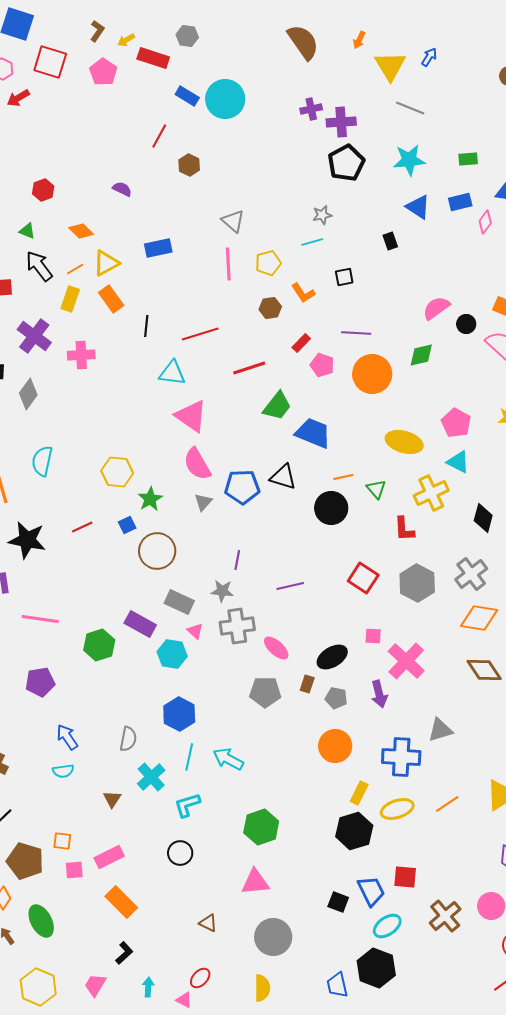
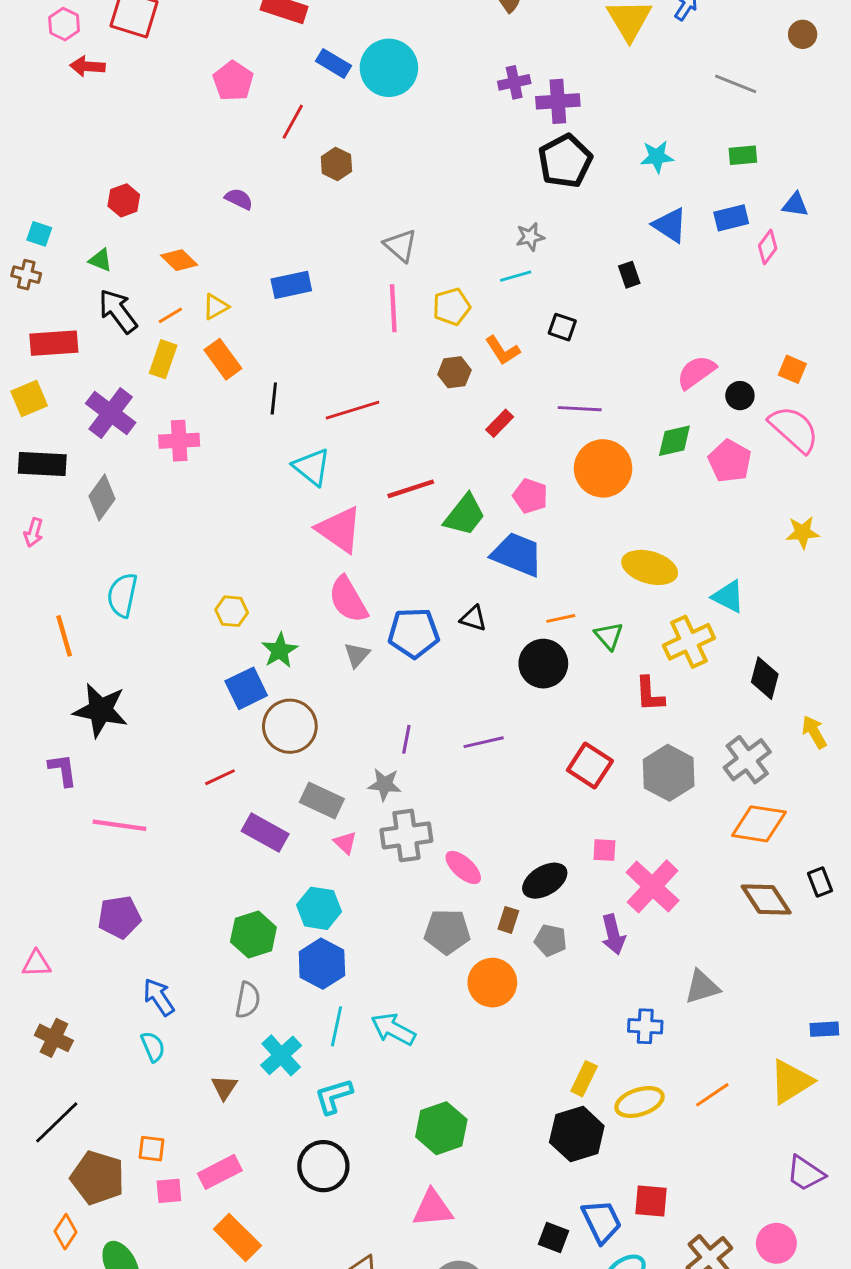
pink pentagon: (103, 72) -> (233, 81), moved
red arrow: (18, 98) -> (87, 66), turned 35
gray line: (410, 108) -> (736, 84), moved
cyan star: (409, 160) -> (657, 157), size x0.7
yellow triangle: (106, 263) -> (216, 307), size x0.7
black square: (344, 277) -> (562, 327), turned 30
pink pentagon: (322, 365) -> (530, 496), moved
red line: (249, 368) -> (411, 489), moved
cyan triangle: (172, 373) -> (312, 467), turned 32
pink pentagon: (456, 423) -> (730, 461), moved
yellow hexagon: (117, 472) -> (232, 611), size x0.7
black triangle: (283, 477) -> (473, 618), size x0.7
blue square: (127, 525) -> (246, 688), size x1.6
red line: (82, 527) -> (220, 777), moved
purple line: (290, 586) -> (484, 742), moved
green hexagon: (99, 645) -> (253, 935), moved
cyan hexagon: (172, 654) -> (319, 908), moved
orange circle: (335, 746) -> (492, 983), moved
blue cross: (401, 757) -> (645, 1026), size x0.6
cyan semicircle: (63, 771) -> (153, 1047), turned -105
black circle: (180, 853) -> (323, 1166), size x1.4

